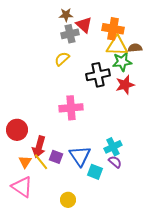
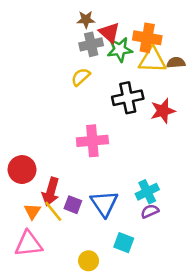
green star: (122, 62) -> (120, 50), moved
purple semicircle: (115, 162) -> (150, 211), turned -64
cyan square: (95, 172) -> (124, 243), moved
pink triangle: (22, 187) -> (29, 244), turned -40

